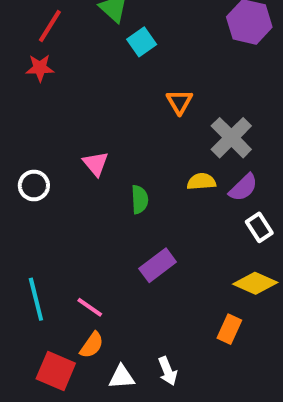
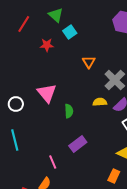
red star: (40, 68) -> (47, 45), moved
pink triangle: (96, 164) -> (47, 93), size x1.5
cyan line: (36, 299) -> (15, 140), moved
pink line: (90, 307) -> (53, 162), moved, turned 32

